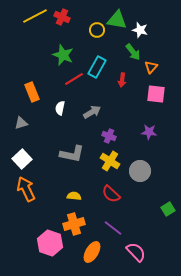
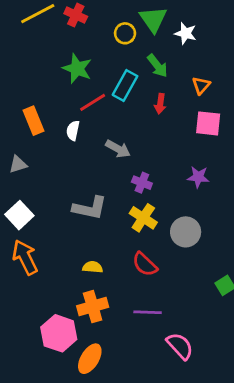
green triangle: (117, 20) -> (153, 19), turned 45
green arrow: (133, 52) -> (157, 66), moved
white semicircle: (60, 108) -> (73, 131), moved
gray arrow: (92, 112) -> (118, 149), turned 60
purple line: (113, 228) -> (148, 312), turned -36
orange ellipse: (92, 252) -> (90, 359), moved

